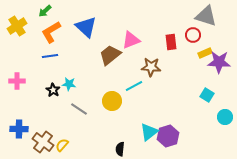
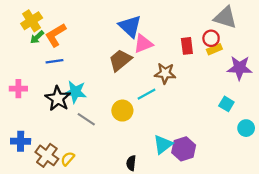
green arrow: (45, 11) -> (37, 37), moved
yellow cross: (17, 26) -> (32, 21), moved
blue triangle: (86, 27) -> (130, 26), moved
yellow rectangle: (205, 53) -> (214, 49), moved
cyan star: (69, 84) -> (75, 92), size x1.5
black star: (53, 90) -> (58, 98), size x1.6

